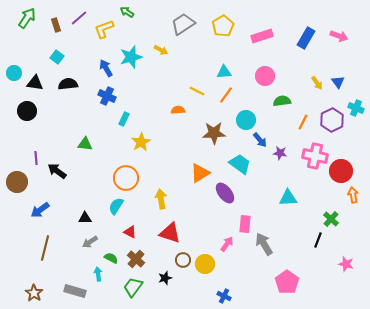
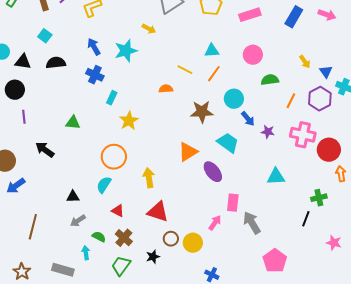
cyan star: (131, 57) -> (126, 51), moved
blue triangle: (338, 82) -> (326, 72), moved
purple line: (36, 158) -> (24, 117), moved
blue arrow: (40, 210) -> (16, 186), moved
green cross: (331, 219) -> (319, 198), turned 35

